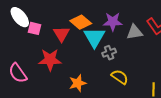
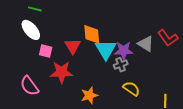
orange diamond: (81, 22) -> (92, 34), turned 45
purple star: (113, 22) -> (124, 51), moved
pink square: (35, 28) -> (46, 51), moved
gray triangle: (135, 32) -> (146, 44), turned 42

